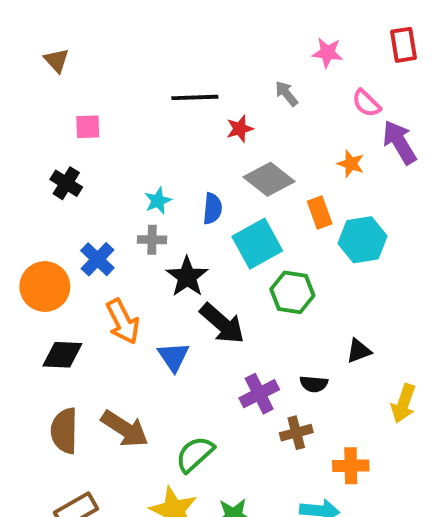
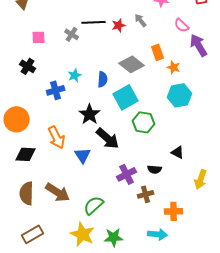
red star: (240, 129) -> (119, 25), moved
orange star: (351, 164) -> (174, 67), moved
orange rectangle: (320, 212) -> (158, 52), moved
gray cross: (152, 240) -> (72, 34), moved, turned 32
blue cross: (97, 259) -> (56, 90), moved, turned 30
black triangle: (359, 351) -> (178, 152), turned 48

